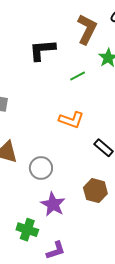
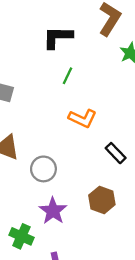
green line: (78, 76) -> (68, 76), moved, turned -42

